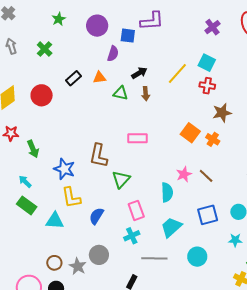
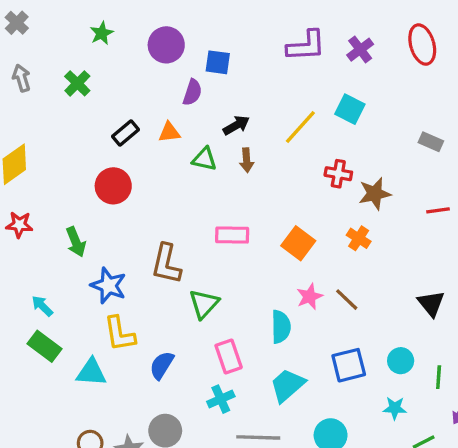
purple L-shape: (152, 21) -> (306, 46), moved
red cross: (207, 86) -> (338, 174), moved
red circle: (42, 95) -> (113, 186), moved
orange square: (190, 133) -> (298, 243), moved
green arrow: (33, 149) -> (76, 242), moved

